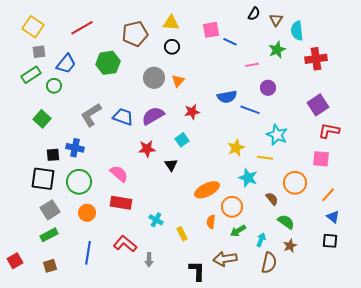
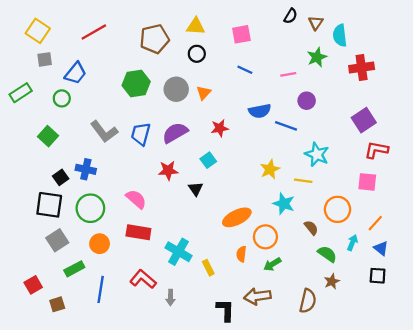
blue line: (230, 42) -> (245, 70), moved
green hexagon: (108, 63) -> (136, 84), moved
green rectangle: (31, 75) -> (21, 93), moved
gray L-shape: (91, 115) -> (104, 132), turned -95
blue trapezoid: (123, 117) -> (141, 134), turned -95
black square: (53, 155) -> (61, 177), turned -32
cyan cross: (156, 220) -> (178, 252), size x1.6
green rectangle: (49, 235) -> (74, 269), moved
cyan arrow: (261, 240) -> (352, 243), moved
red square: (15, 261) -> (33, 285), moved

